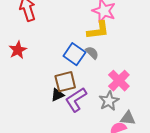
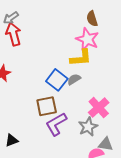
gray semicircle: (92, 53) -> (74, 79), turned -80
black triangle: (57, 95) -> (12, 140), moved

